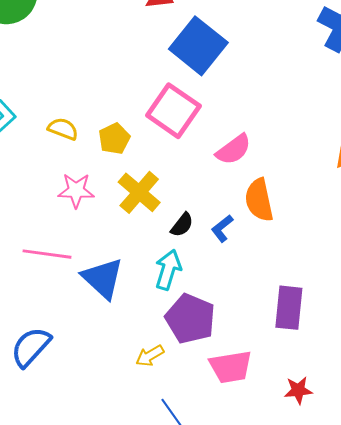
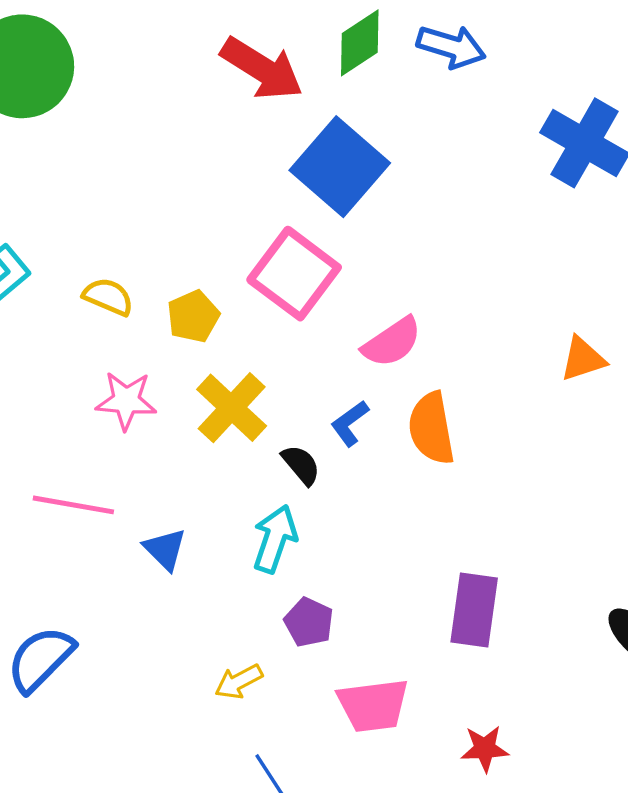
black semicircle: (182, 225) -> (301, 465), turned -80
blue L-shape: (222, 228) -> (350, 423), moved
blue triangle: (103, 278) -> (165, 549), size x0.6
purple pentagon: (190, 319) -> (309, 622), size x0.6

